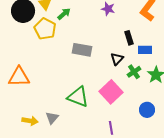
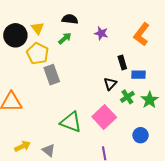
green arrow: (64, 14) -> (65, 38), moved
gray rectangle: (82, 50) -> (52, 75), moved, turned 60
gray triangle: (52, 118) -> (49, 150), moved, turned -32
yellow arrow: (30, 121) -> (22, 146), turned -35

